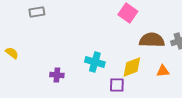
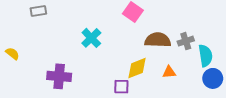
cyan cross: (95, 62) -> (91, 38), moved, turned 30
purple cross: (57, 75) -> (59, 76), size x1.6

